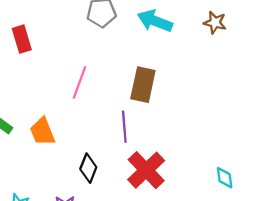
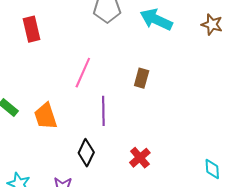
brown rectangle: (143, 85) -> (142, 78), size x0.6
purple line: (124, 127) -> (103, 111), moved
red cross: (146, 170) -> (140, 158), size x0.6

